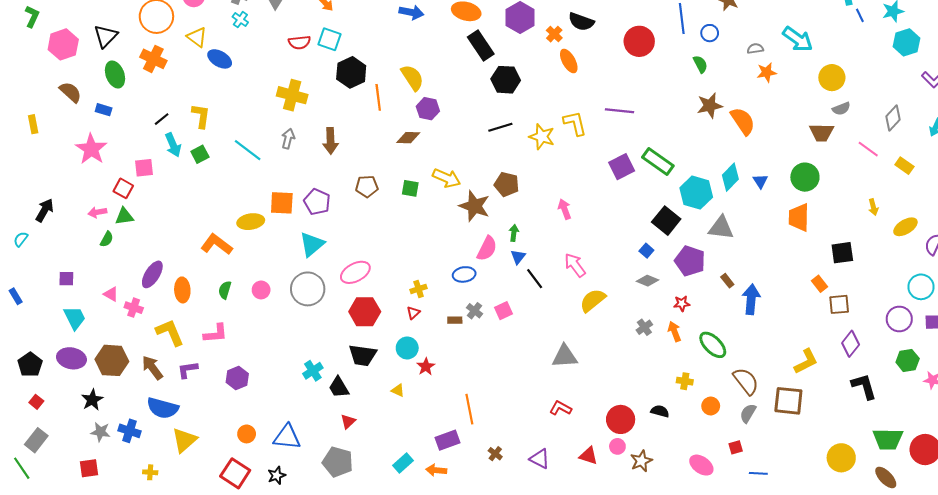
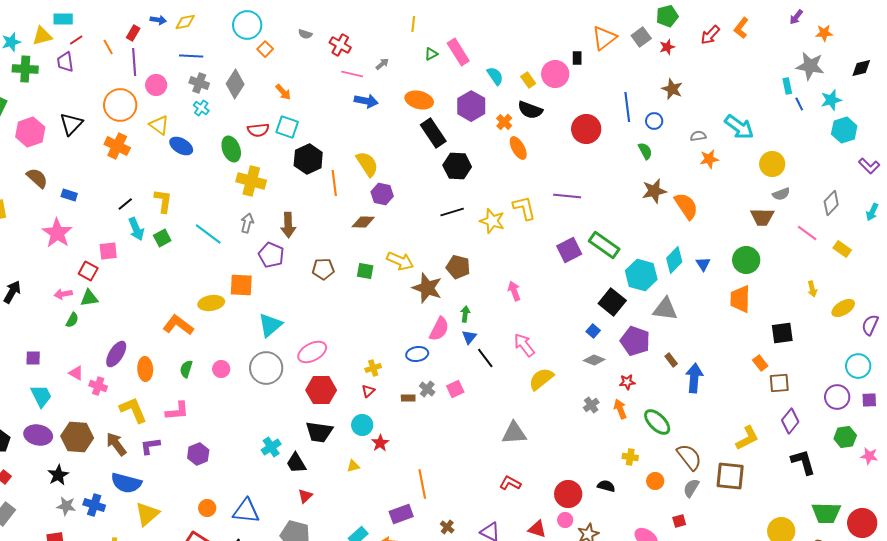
green ellipse: (115, 74) -> (231, 149), moved
purple pentagon: (317, 202) -> (271, 255), moved
yellow triangle: (398, 390) -> (353, 466), turned -40

